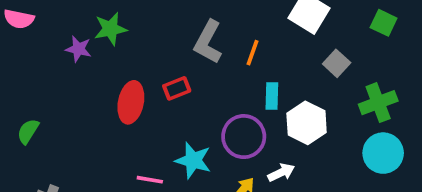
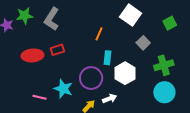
green square: (384, 23) -> (170, 23), turned 32
gray L-shape: (208, 42) -> (52, 19), moved
red ellipse: (131, 102) -> (33, 55), turned 70

